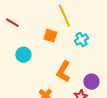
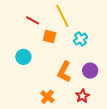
red line: (12, 23) -> (33, 20), moved
purple circle: (91, 82) -> (90, 71), moved

